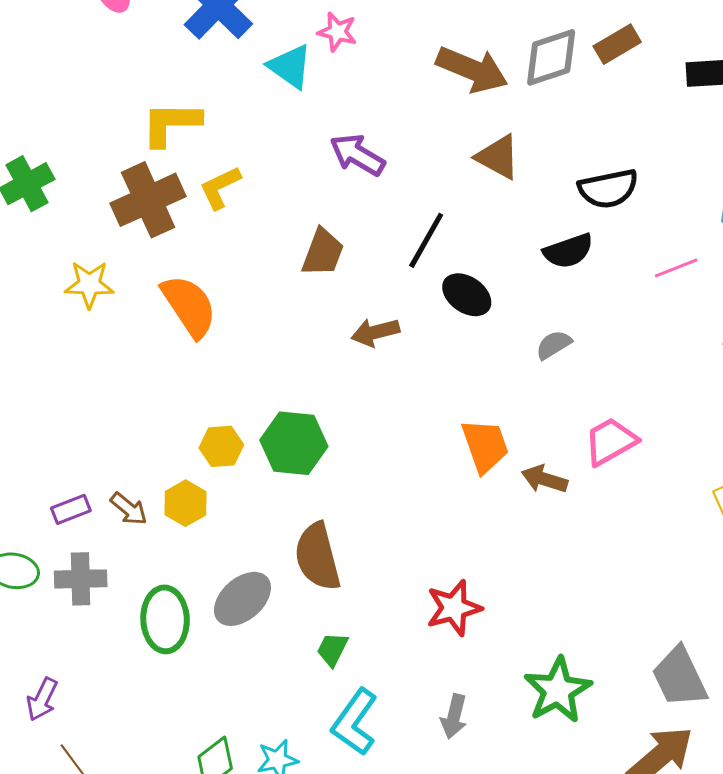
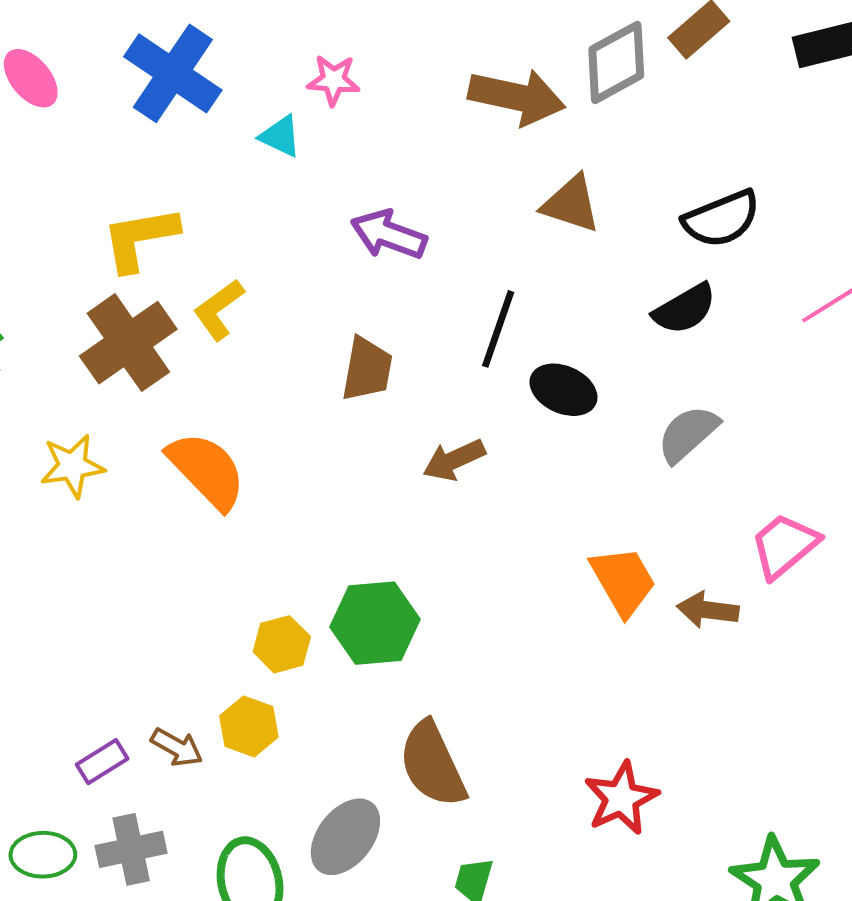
cyan triangle: (290, 66) -> (280, 136), size x0.7
gray semicircle: (554, 345) -> (688, 434), size x1.4

